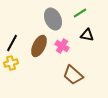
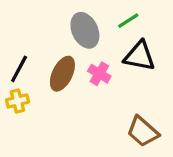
black triangle: (87, 35) -> (139, 56), size x1.5
brown trapezoid: (73, 75) -> (143, 131), moved

